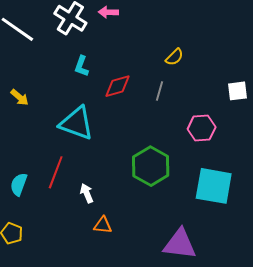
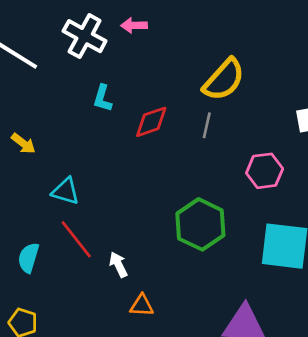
yellow semicircle: (174, 57) -> (224, 80), size x1.8
cyan triangle: (77, 123) -> (66, 191), moved, size x0.6
red line: (56, 172) -> (76, 239), turned -56

